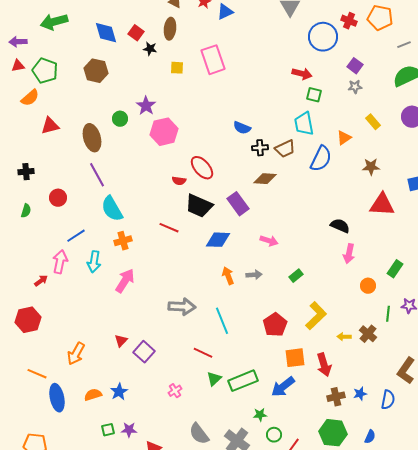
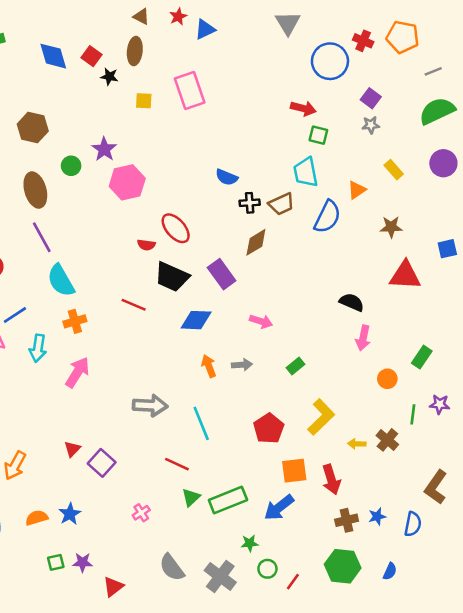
brown hexagon: (96, 71) -> (33, 128), moved
brown diamond: (265, 179) -> (256, 242), turned -35

